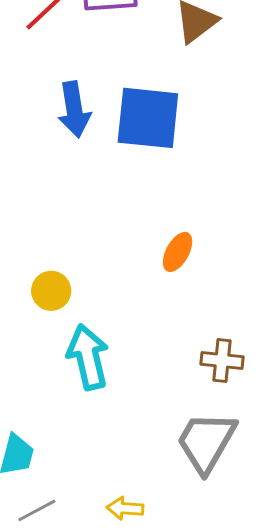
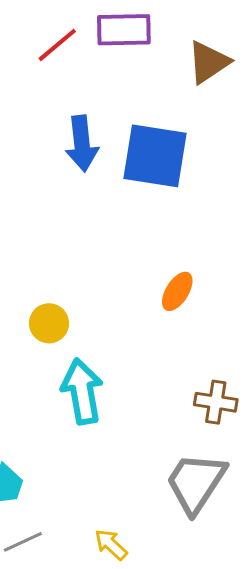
yellow arrow: (125, 508) -> (111, 545), turned 36

